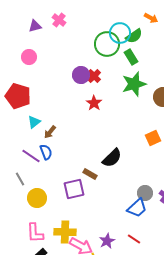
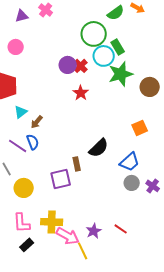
cyan circle: (120, 33) -> (104, 56), moved
green semicircle: (134, 36) -> (116, 13), moved
brown rectangle: (90, 174) -> (77, 164), turned 48
blue trapezoid: (137, 208) -> (130, 162), moved

